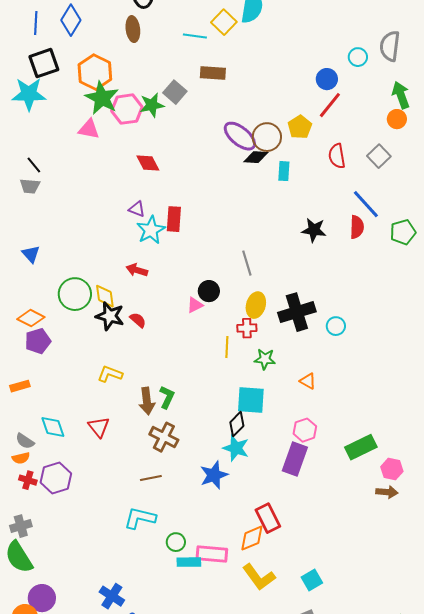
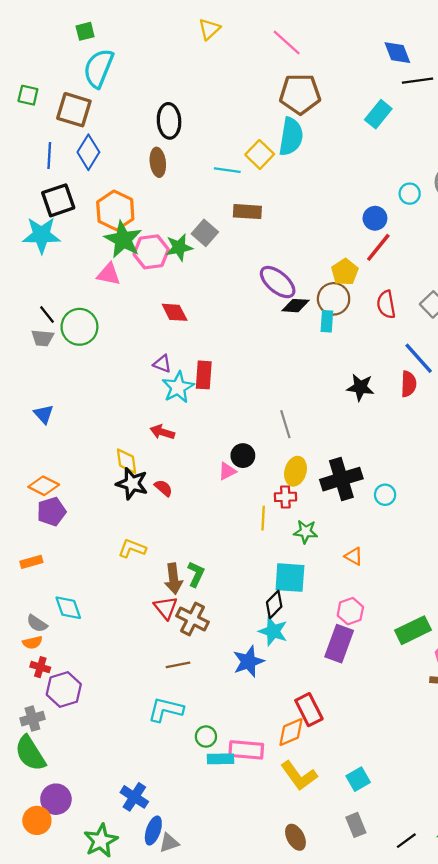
brown circle: (267, 137) -> (334, 299), moved
green circle: (75, 294) -> (79, 327), moved
red triangle: (99, 427) -> (166, 608), moved
purple hexagon: (56, 478) -> (64, 689), moved

